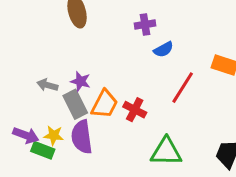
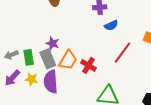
gray arrow: (47, 85) -> (11, 55), moved, turned -40
purple arrow: (26, 135) -> (12, 78), turned 108
green rectangle: (43, 150) -> (29, 57), moved, turned 56

